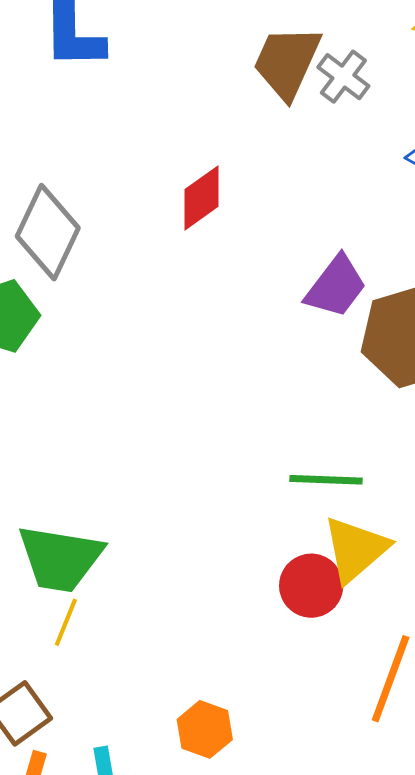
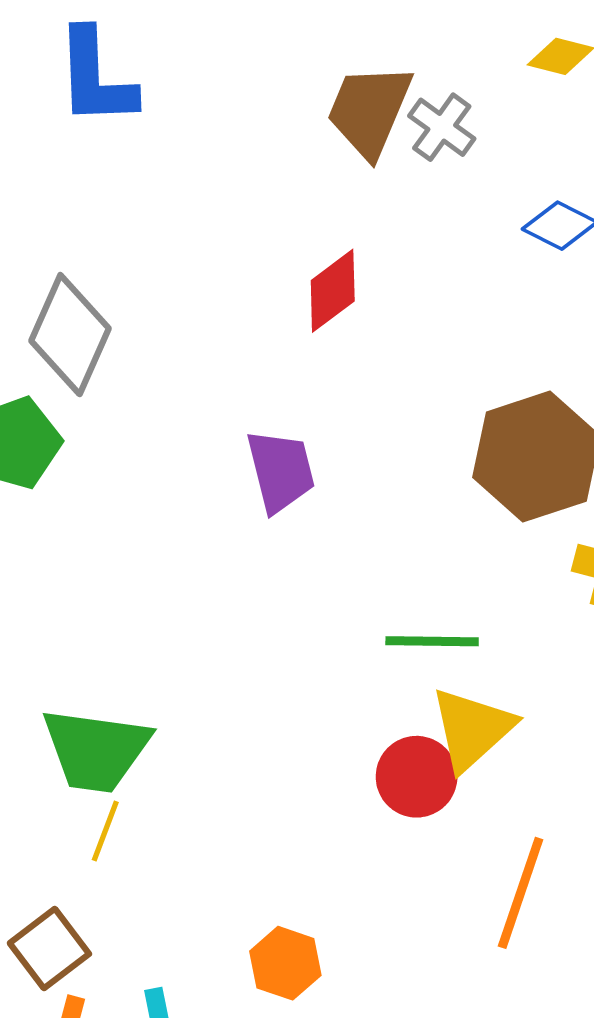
red diamond: (202, 198) -> (333, 291), moved
purple trapezoid: (336, 287) -> (281, 471), moved, turned -50

